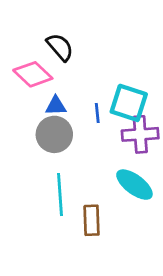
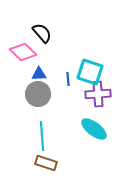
brown rectangle: (92, 220) -> (46, 163), moved, turned -70

